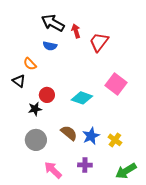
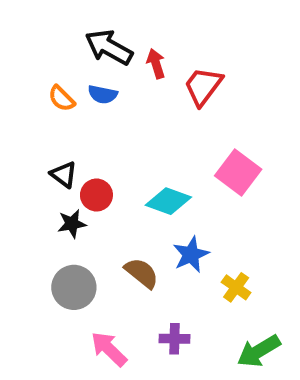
orange semicircle: (30, 64) -> (62, 99), moved
black triangle: (19, 81) -> (64, 174), moved
blue star: (91, 136) -> (191, 255), moved

